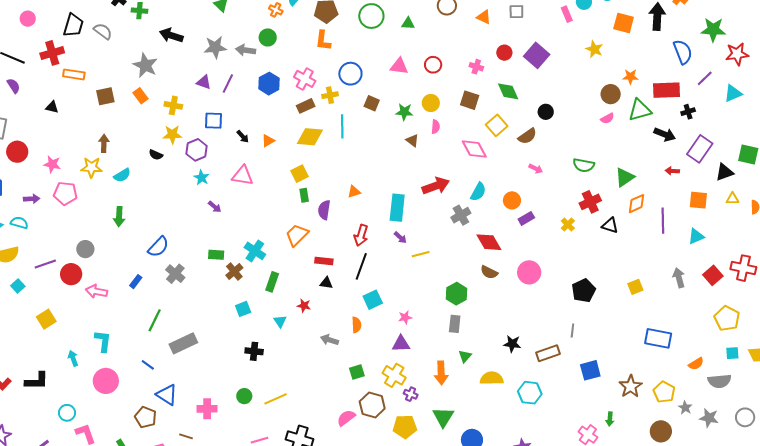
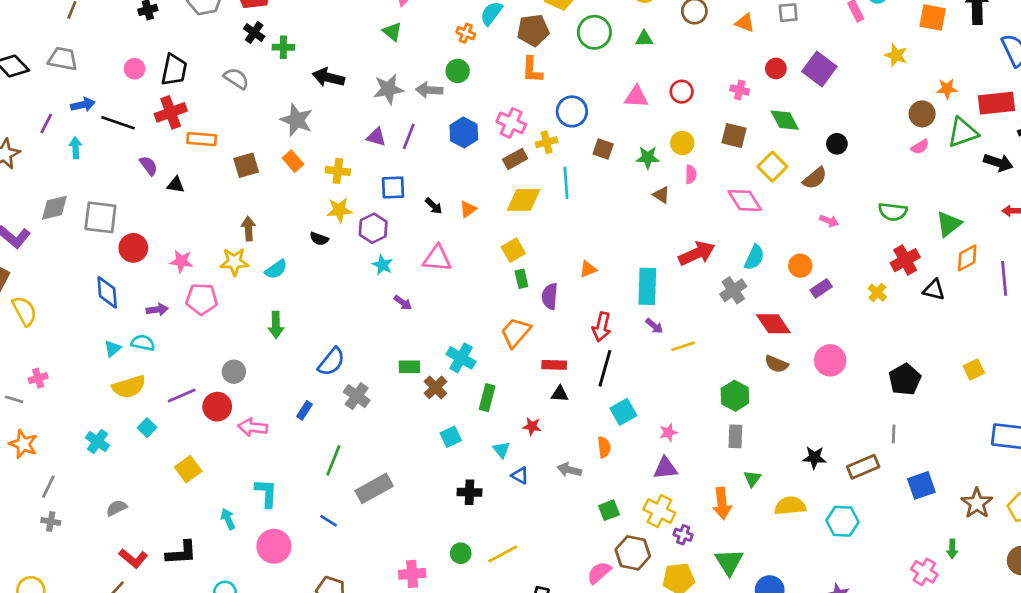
black trapezoid: (73, 25) -> (174, 70), moved
purple semicircle: (13, 86) -> (149, 166), moved
blue triangle: (167, 395) -> (520, 476), moved, size x0.6

